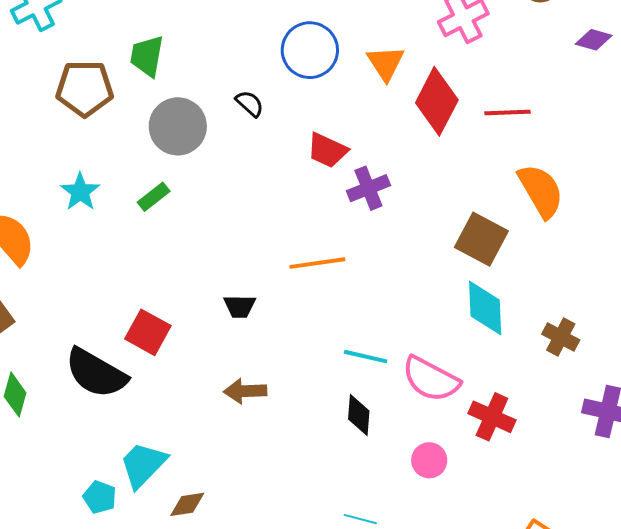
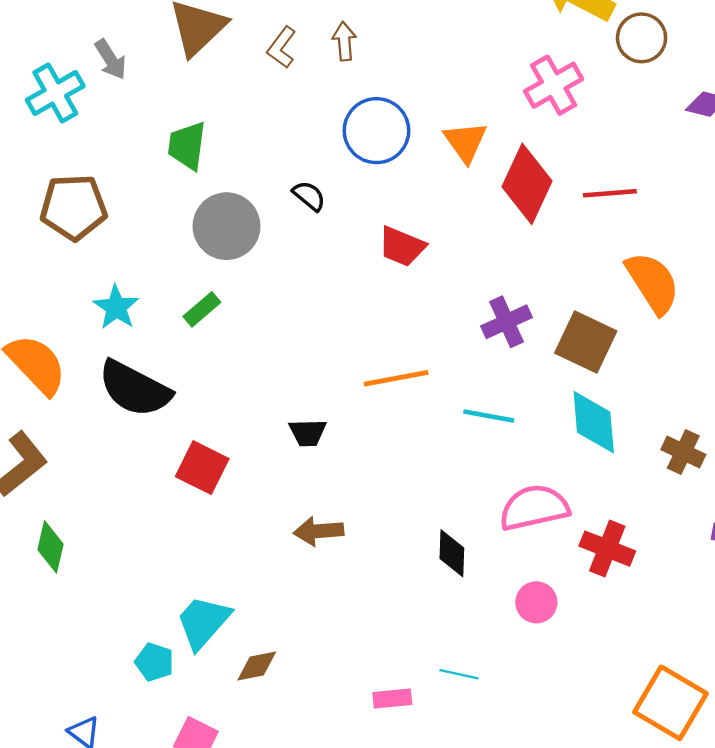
brown pentagon: (85, 88) -> (74, 207), moved
purple cross: (368, 188) -> (507, 322), moved
cyan line: (366, 357) -> (489, 416), moved
black semicircle: (96, 373) -> (135, 389), moved
pink semicircle: (431, 379) -> (534, 508), turned 142

